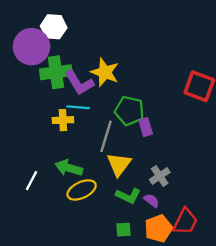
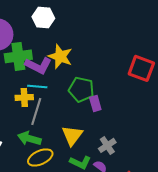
white hexagon: (54, 27) -> (43, 17), moved
purple L-shape: (79, 83) -> (38, 65), turned -32
gray line: (106, 136) -> (36, 111), moved

